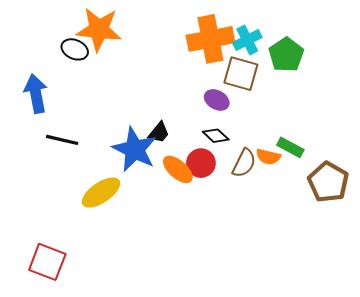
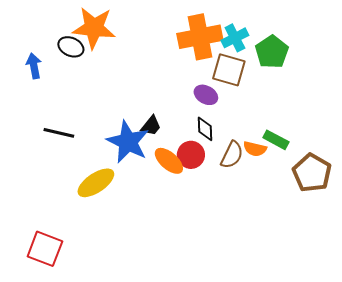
blue arrow: (36, 94) -> (34, 66), moved, size x0.7
black diamond: (216, 136) -> (205, 129), turned 45

